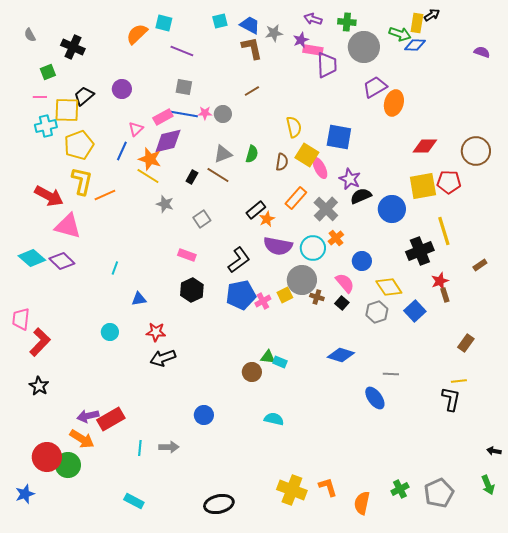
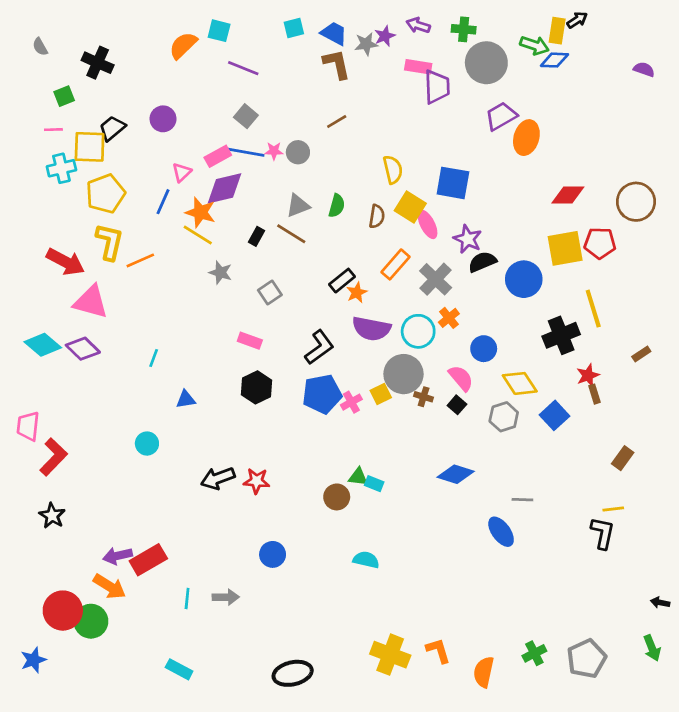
purple star: (301, 40) -> (385, 36), moved
gray square: (184, 87) -> (246, 116), turned 30
red star: (156, 332) -> (257, 481), moved

